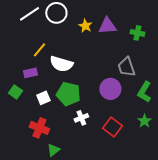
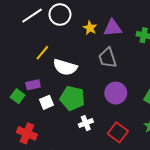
gray trapezoid: (126, 67) -> (108, 58), moved
purple rectangle: (30, 73) -> (33, 85), moved
red cross: (39, 128) -> (27, 133), moved

